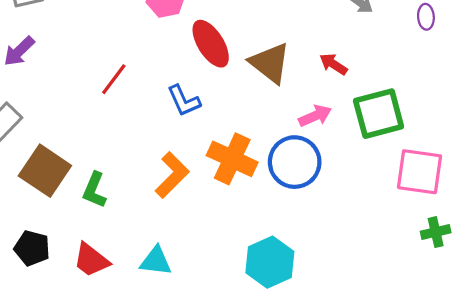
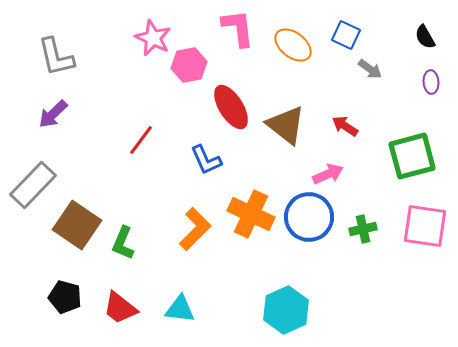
green square: (379, 114) -> (412, 156), moved
green cross: (436, 232) -> (363, 229), moved

